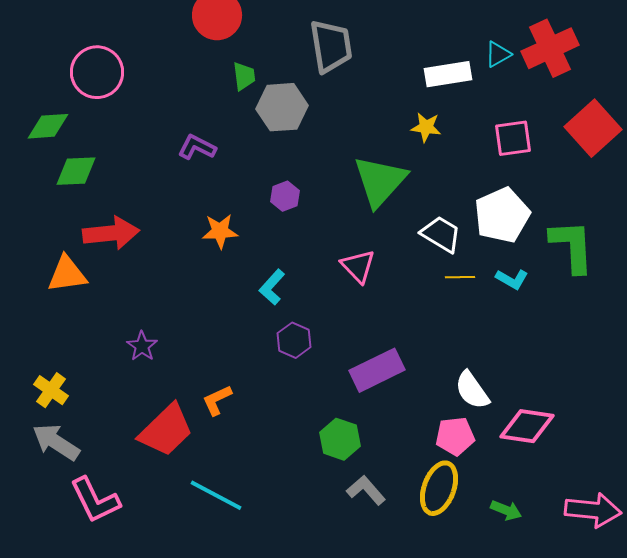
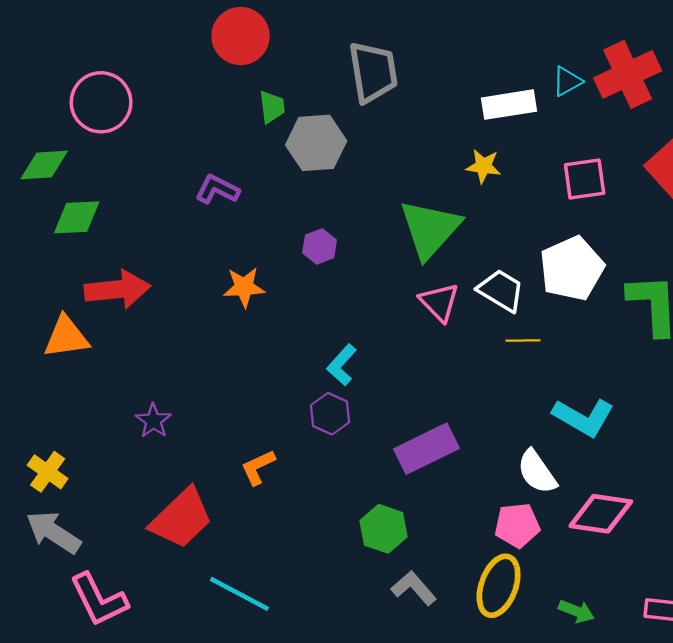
pink triangle: (358, 266) -> (439, 302), moved
cyan L-shape: (512, 279) -> (583, 417), moved, size x1.6
cyan L-shape: (272, 287) -> (342, 365), moved
orange L-shape: (217, 400) -> (258, 467), moved

